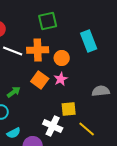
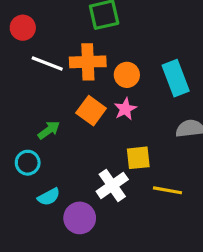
cyan rectangle: (89, 41) -> (176, 78), moved
white cross: (53, 126) -> (112, 185), turned 30
yellow line: (87, 129) -> (167, 190), turned -30

